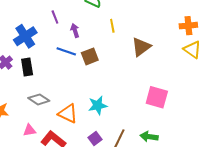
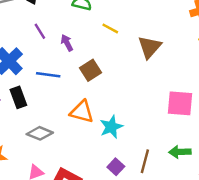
yellow line: (112, 26) -> (110, 28), turned -40
blue line: (66, 51) -> (48, 75), moved
orange triangle: (68, 114) -> (82, 112), moved

